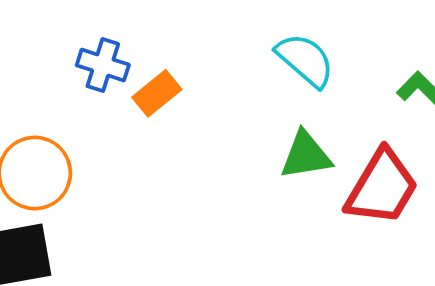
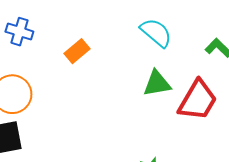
blue cross: (103, 65) -> (19, 32), moved

